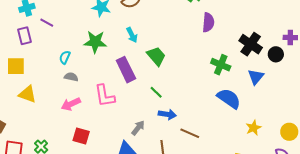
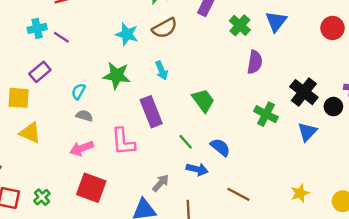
purple line: (47, 23) -> (61, 37), moved
purple rectangle: (24, 36) -> (40, 72), moved, turned 60
green trapezoid: (156, 56) -> (203, 100), moved
blue semicircle: (229, 98) -> (220, 147), moved, size x0.7
brown line: (190, 133) -> (238, 194), moved
red square: (81, 136) -> (91, 188), size x1.4

